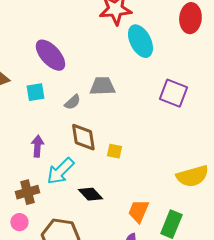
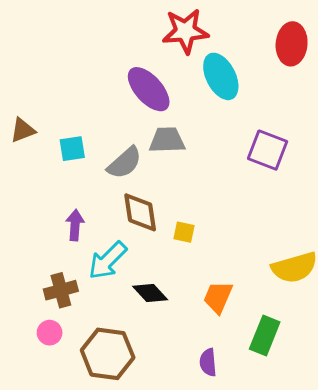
purple ellipse: (50, 55) -> (149, 89), moved
gray semicircle: (72, 102) -> (125, 163), size x1.5
orange trapezoid: (138, 211) -> (218, 297), moved

